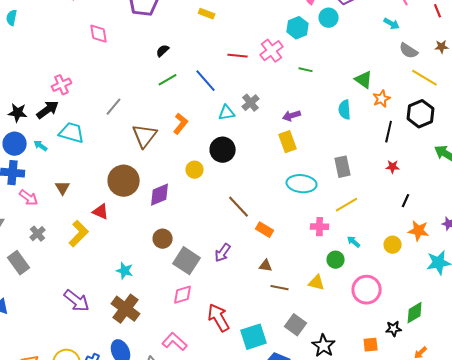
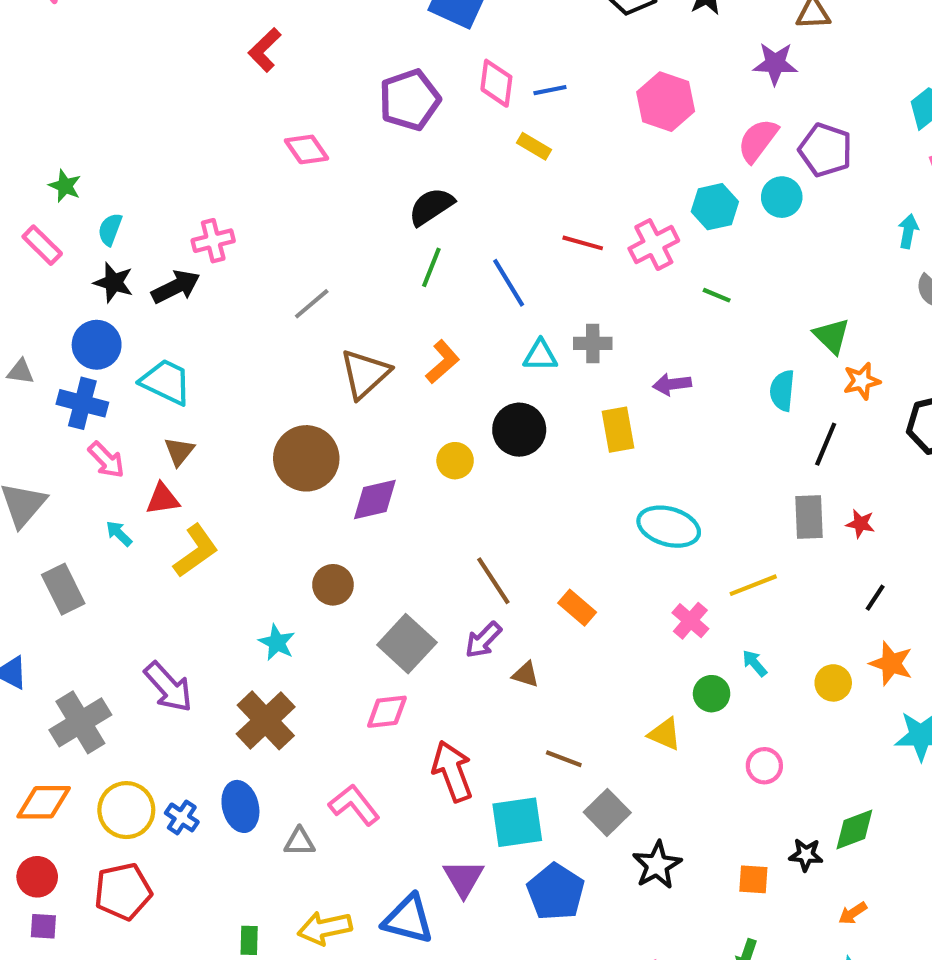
cyan semicircle: (12, 18) -> (110, 229), moved
cyan arrow: (392, 24) -> (908, 231), turned -119
pink diamond: (99, 34) -> (307, 149), turned -35
black semicircle: (163, 51) -> (431, 207), size x1.6
green line: (168, 80) -> (431, 267), turned -48
gray cross: (251, 103) -> (593, 343), turned 30
black line: (389, 132) -> (826, 444), moved
cyan trapezoid: (72, 133) -> (166, 382), moved
yellow rectangle: (288, 142) -> (618, 430), moved
cyan arrow: (41, 146) -> (119, 534), moved
gray rectangle: (343, 167) -> (809, 517), moved
brown line: (239, 207) -> (493, 581), moved
red triangle: (101, 212) -> (163, 499), moved, turned -42
pink cross: (320, 227) -> (690, 621), turned 30
gray cross: (38, 234) -> (80, 722), moved, size x1.8
brown circle: (163, 239) -> (333, 585), moved
brown triangle: (266, 266) -> (526, 674), moved
brown line: (280, 288) -> (564, 759), moved
pink circle: (367, 290) -> (764, 766), size x0.6

